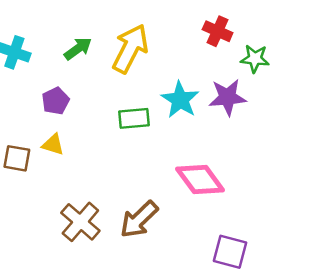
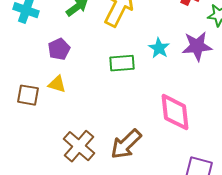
cyan star: (180, 100) -> (159, 48), size x0.7
pink diamond: (200, 179) -> (175, 112), turned 30

